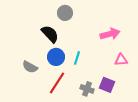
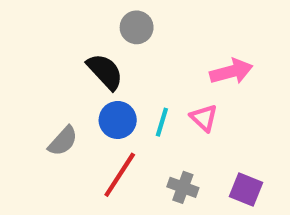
pink triangle: (121, 60) -> (204, 118), moved, turned 48
gray semicircle: (30, 67) -> (63, 141), turned -77
purple square: (107, 85) -> (246, 189), moved

